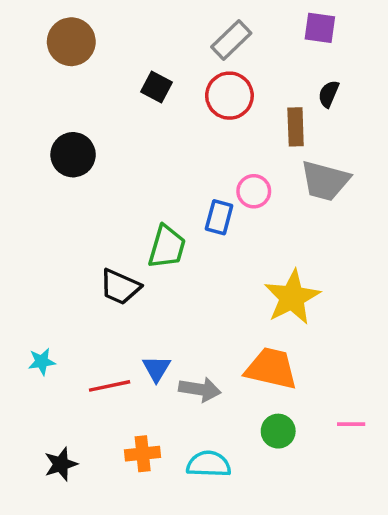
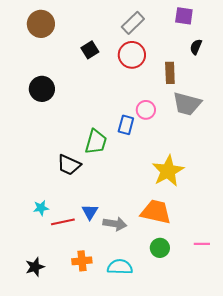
black square: (156, 87) -> (90, 50), turned 30
black semicircle: (329, 94) -> (196, 47), moved
cyan star: (42, 362) -> (41, 208), moved

